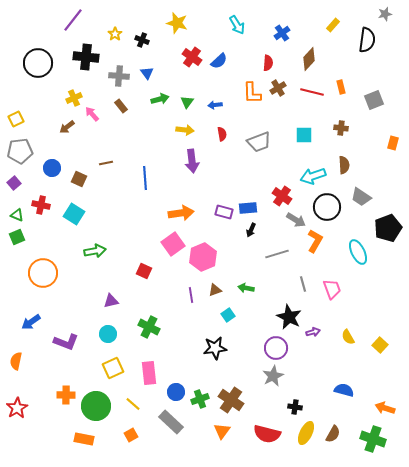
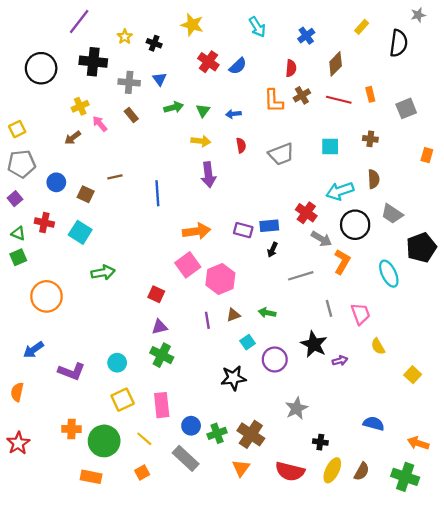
purple triangle: (111, 301) -> (160, 327), moved
yellow semicircle: (348, 337) -> (378, 346), moved
purple circle: (276, 348) -> (275, 359), moved

